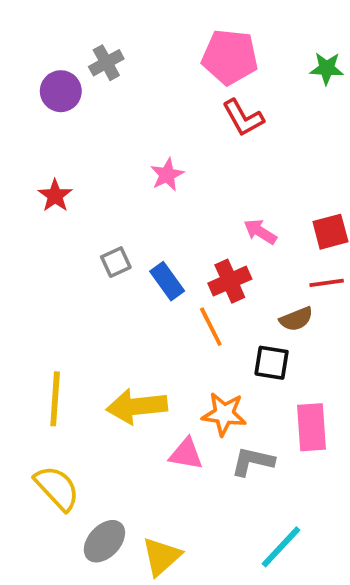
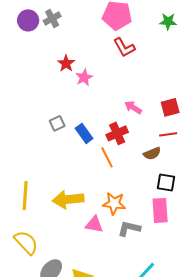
purple circle: (61, 91) -> (28, 20), moved
red star: (55, 196) -> (66, 63), moved
black square: (272, 363) -> (166, 182), moved

